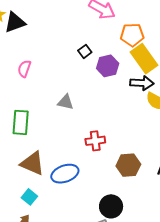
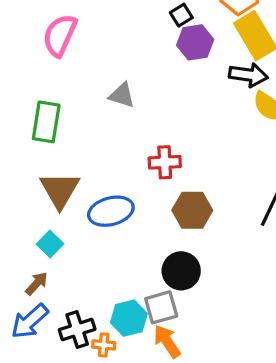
black square: (85, 51) -> (181, 15), moved
pink semicircle: (24, 69) -> (60, 35), size x1.5
brown triangle: (32, 163) -> (60, 190), turned 32
brown hexagon: (128, 165) -> (192, 210), moved

